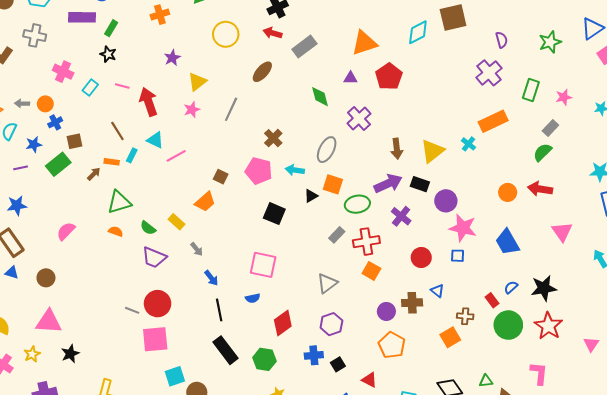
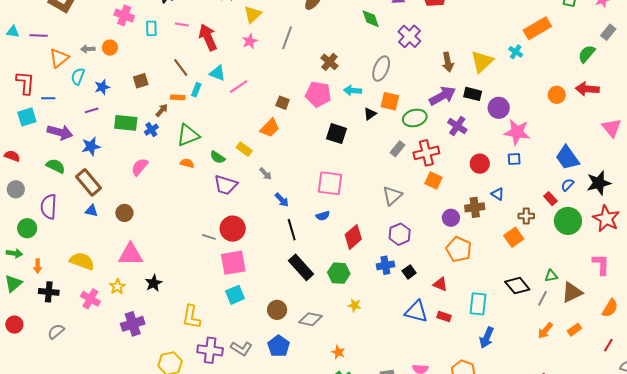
cyan rectangle: (90, 88) -> (151, 28), turned -35
blue cross: (55, 122) -> (151, 130), moved
gray rectangle: (550, 128) -> (608, 32), moved
green rectangle: (58, 164) -> (126, 123), moved, turned 50
blue trapezoid: (507, 242) -> (567, 158), moved
cyan square: (175, 376) -> (235, 295), moved

